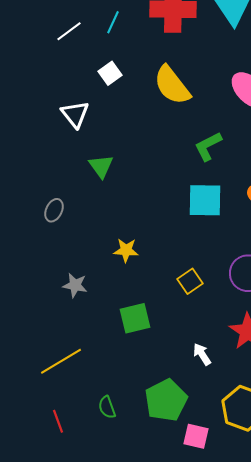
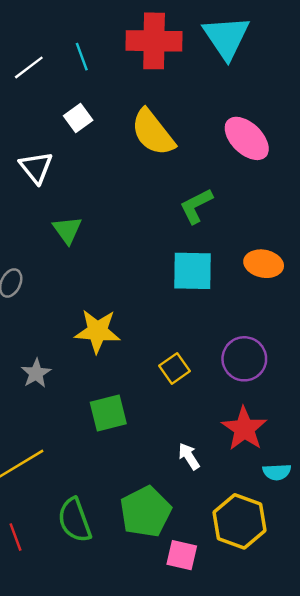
cyan line: (113, 22) -> (82, 57), turned -45
yellow star: (126, 250) -> (97, 331), size x1.5
gray star: (75, 285) -> (36, 373), turned 30
green semicircle: (107, 407) -> (75, 520), size x1.6

